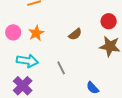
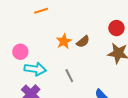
pink circle: (13, 32) -> (20, 52), moved
orange star: (36, 33) -> (64, 41), moved

